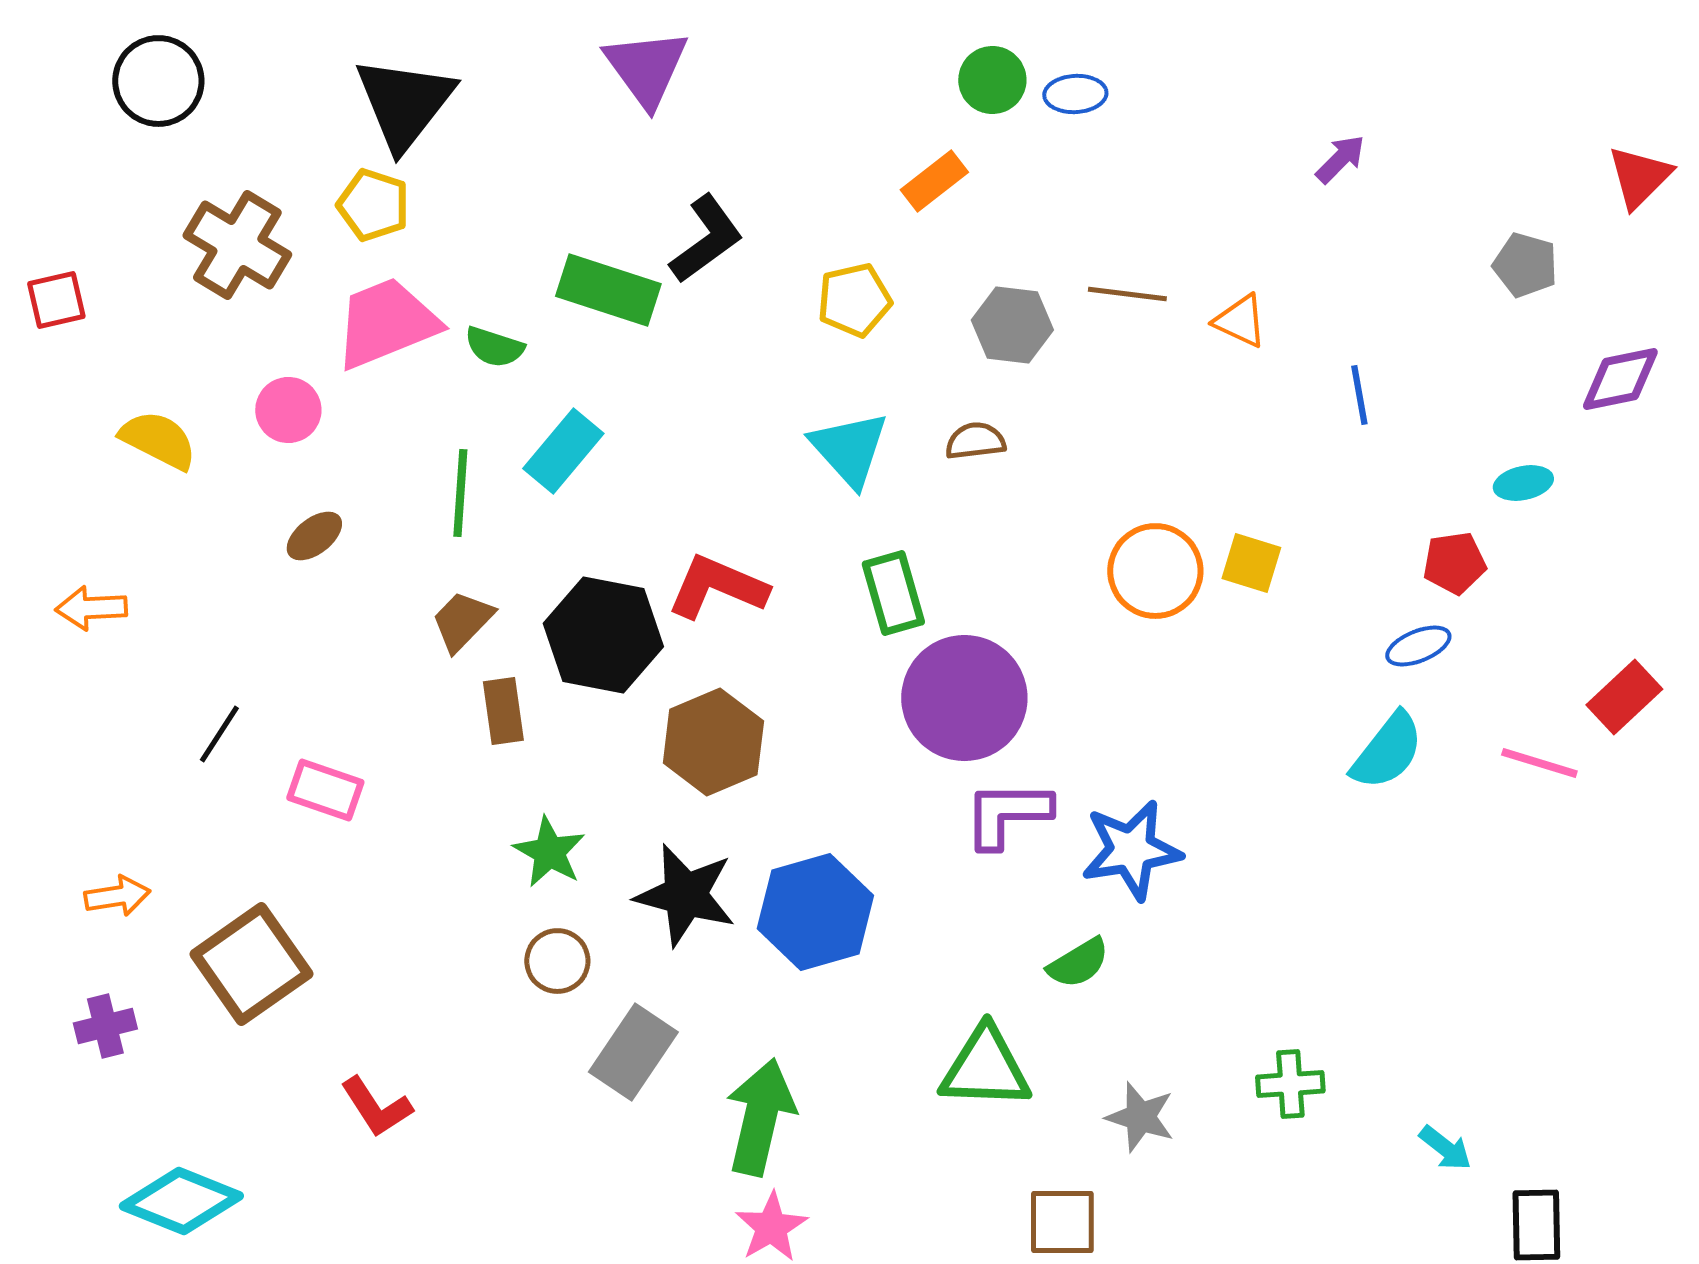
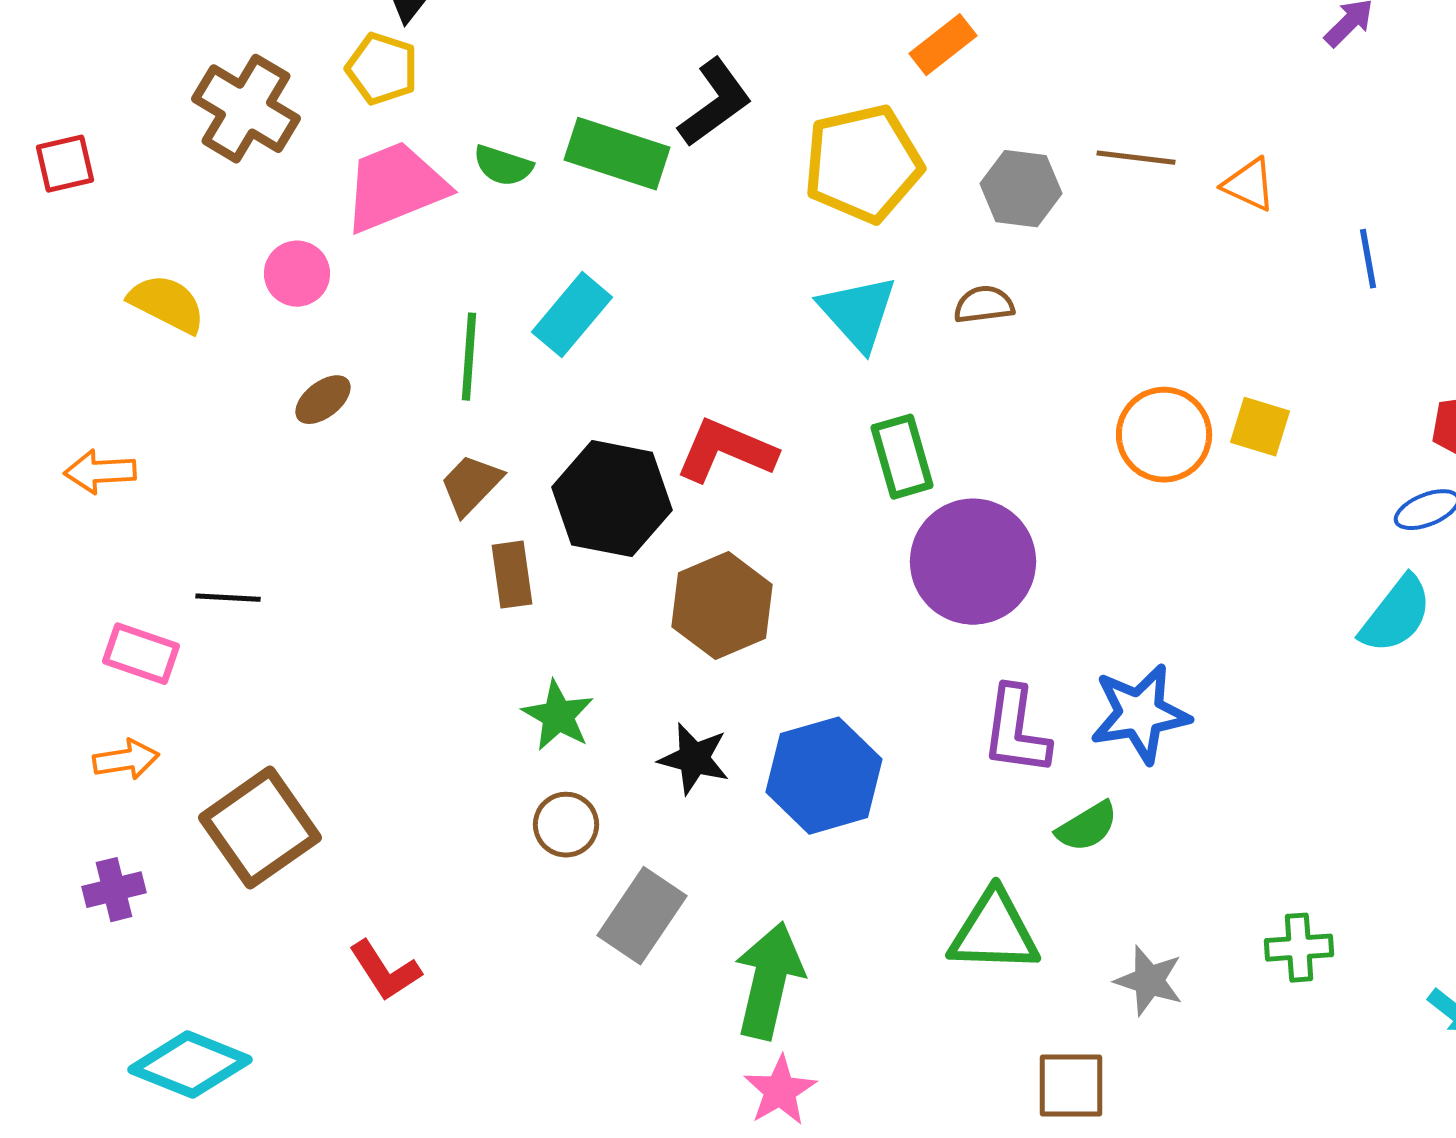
yellow pentagon: (854, 300) -> (863, 164), size x1.6
green semicircle: (494, 347) -> (503, 166), moved
black line: (219, 734) -> (228, 598), turned 60
pink rectangle: (325, 790) -> (141, 654), moved
purple L-shape: (1007, 814) -> (1016, 731), moved, turned -82
black star: (685, 895) -> (694, 759), size x0.7

